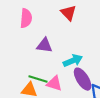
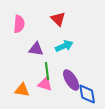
cyan arrow: (73, 61) -> (64, 46), moved
green line: (38, 79) -> (47, 71), moved, turned 66

